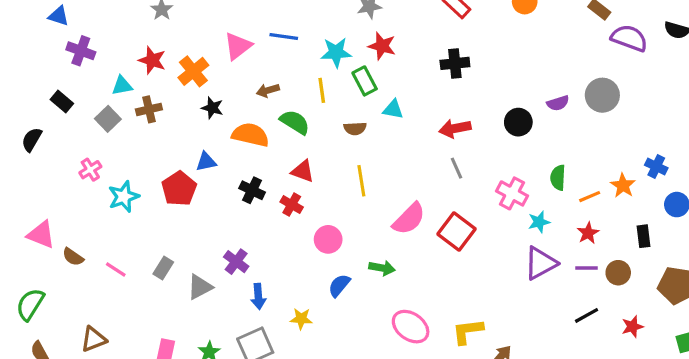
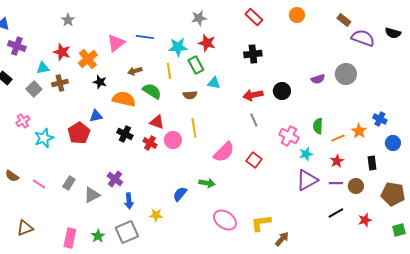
black circle: (518, 122) -> (282, 91), moved
red square: (457, 231) -> (254, 160), size x0.7
pink circle: (328, 239) -> (173, 140), moved

